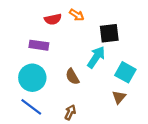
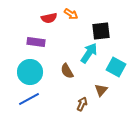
brown triangle: (119, 97) -> (101, 90), moved
blue line: (31, 107) -> (29, 99), turned -65
brown arrow: (70, 112) -> (82, 104), moved

